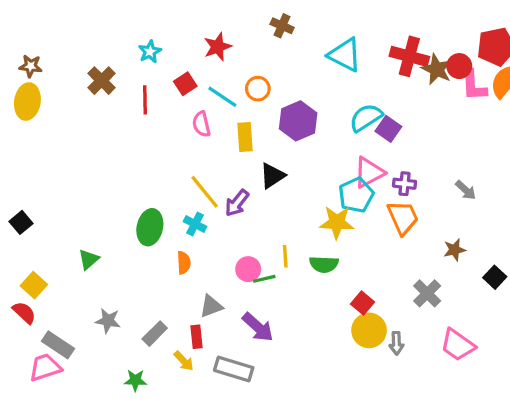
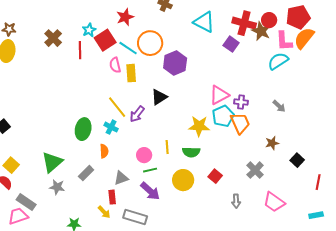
cyan star: (150, 52) -> (89, 30), moved
red circle: (459, 66) -> (269, 20), moved
red square: (185, 84) -> (105, 40), size x1.5
orange circle: (258, 89) -> (150, 43), size x1.6
cyan semicircle: (366, 118) -> (278, 61), moved
purple square: (388, 129) -> (231, 44), moved
yellow rectangle: (245, 137) -> (131, 73), moved
cyan pentagon: (356, 195) -> (223, 116), moved
green triangle: (89, 259) -> (52, 162), moved, size x1.6
green line: (264, 279) -> (150, 170), moved
yellow circle: (369, 330) -> (183, 180), moved
gray rectangle: (155, 334) -> (86, 173), moved

